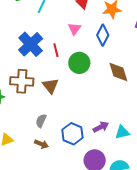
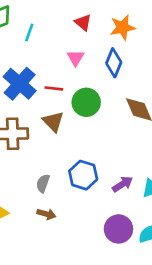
red line: (56, 50) -> (54, 88), turned -64
brown triangle: (50, 86) -> (53, 122), moved
blue hexagon: (72, 134) -> (83, 175), moved

